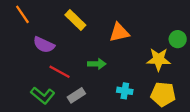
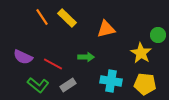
orange line: (22, 14) -> (42, 17), moved
purple semicircle: (44, 45) -> (23, 57), moved
yellow star: (159, 59) -> (141, 53), turned 30
cyan cross: (125, 91) -> (111, 81), size x1.5

